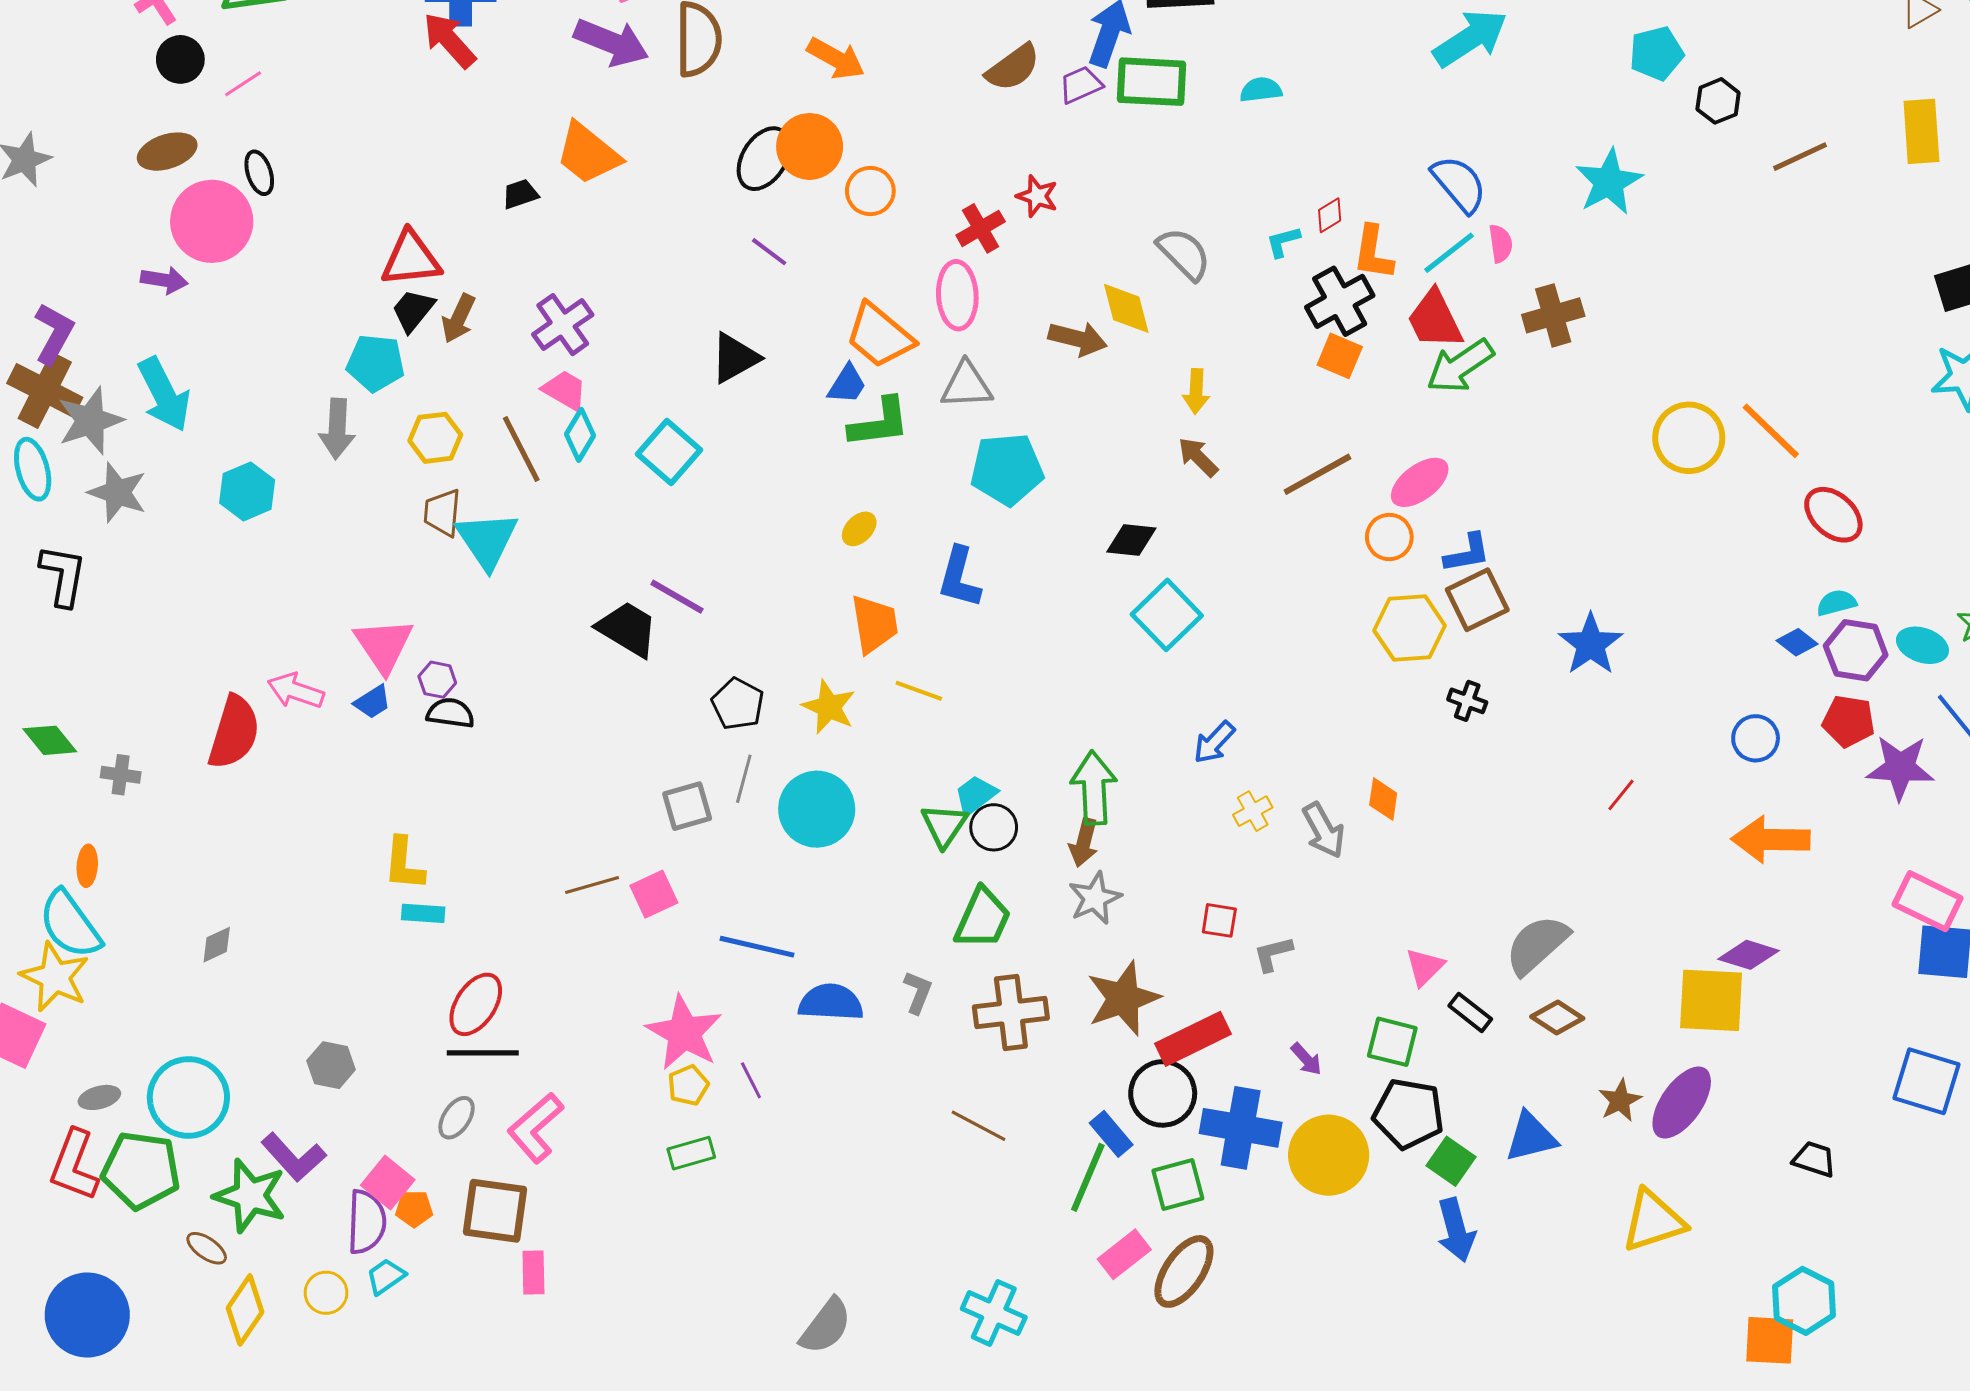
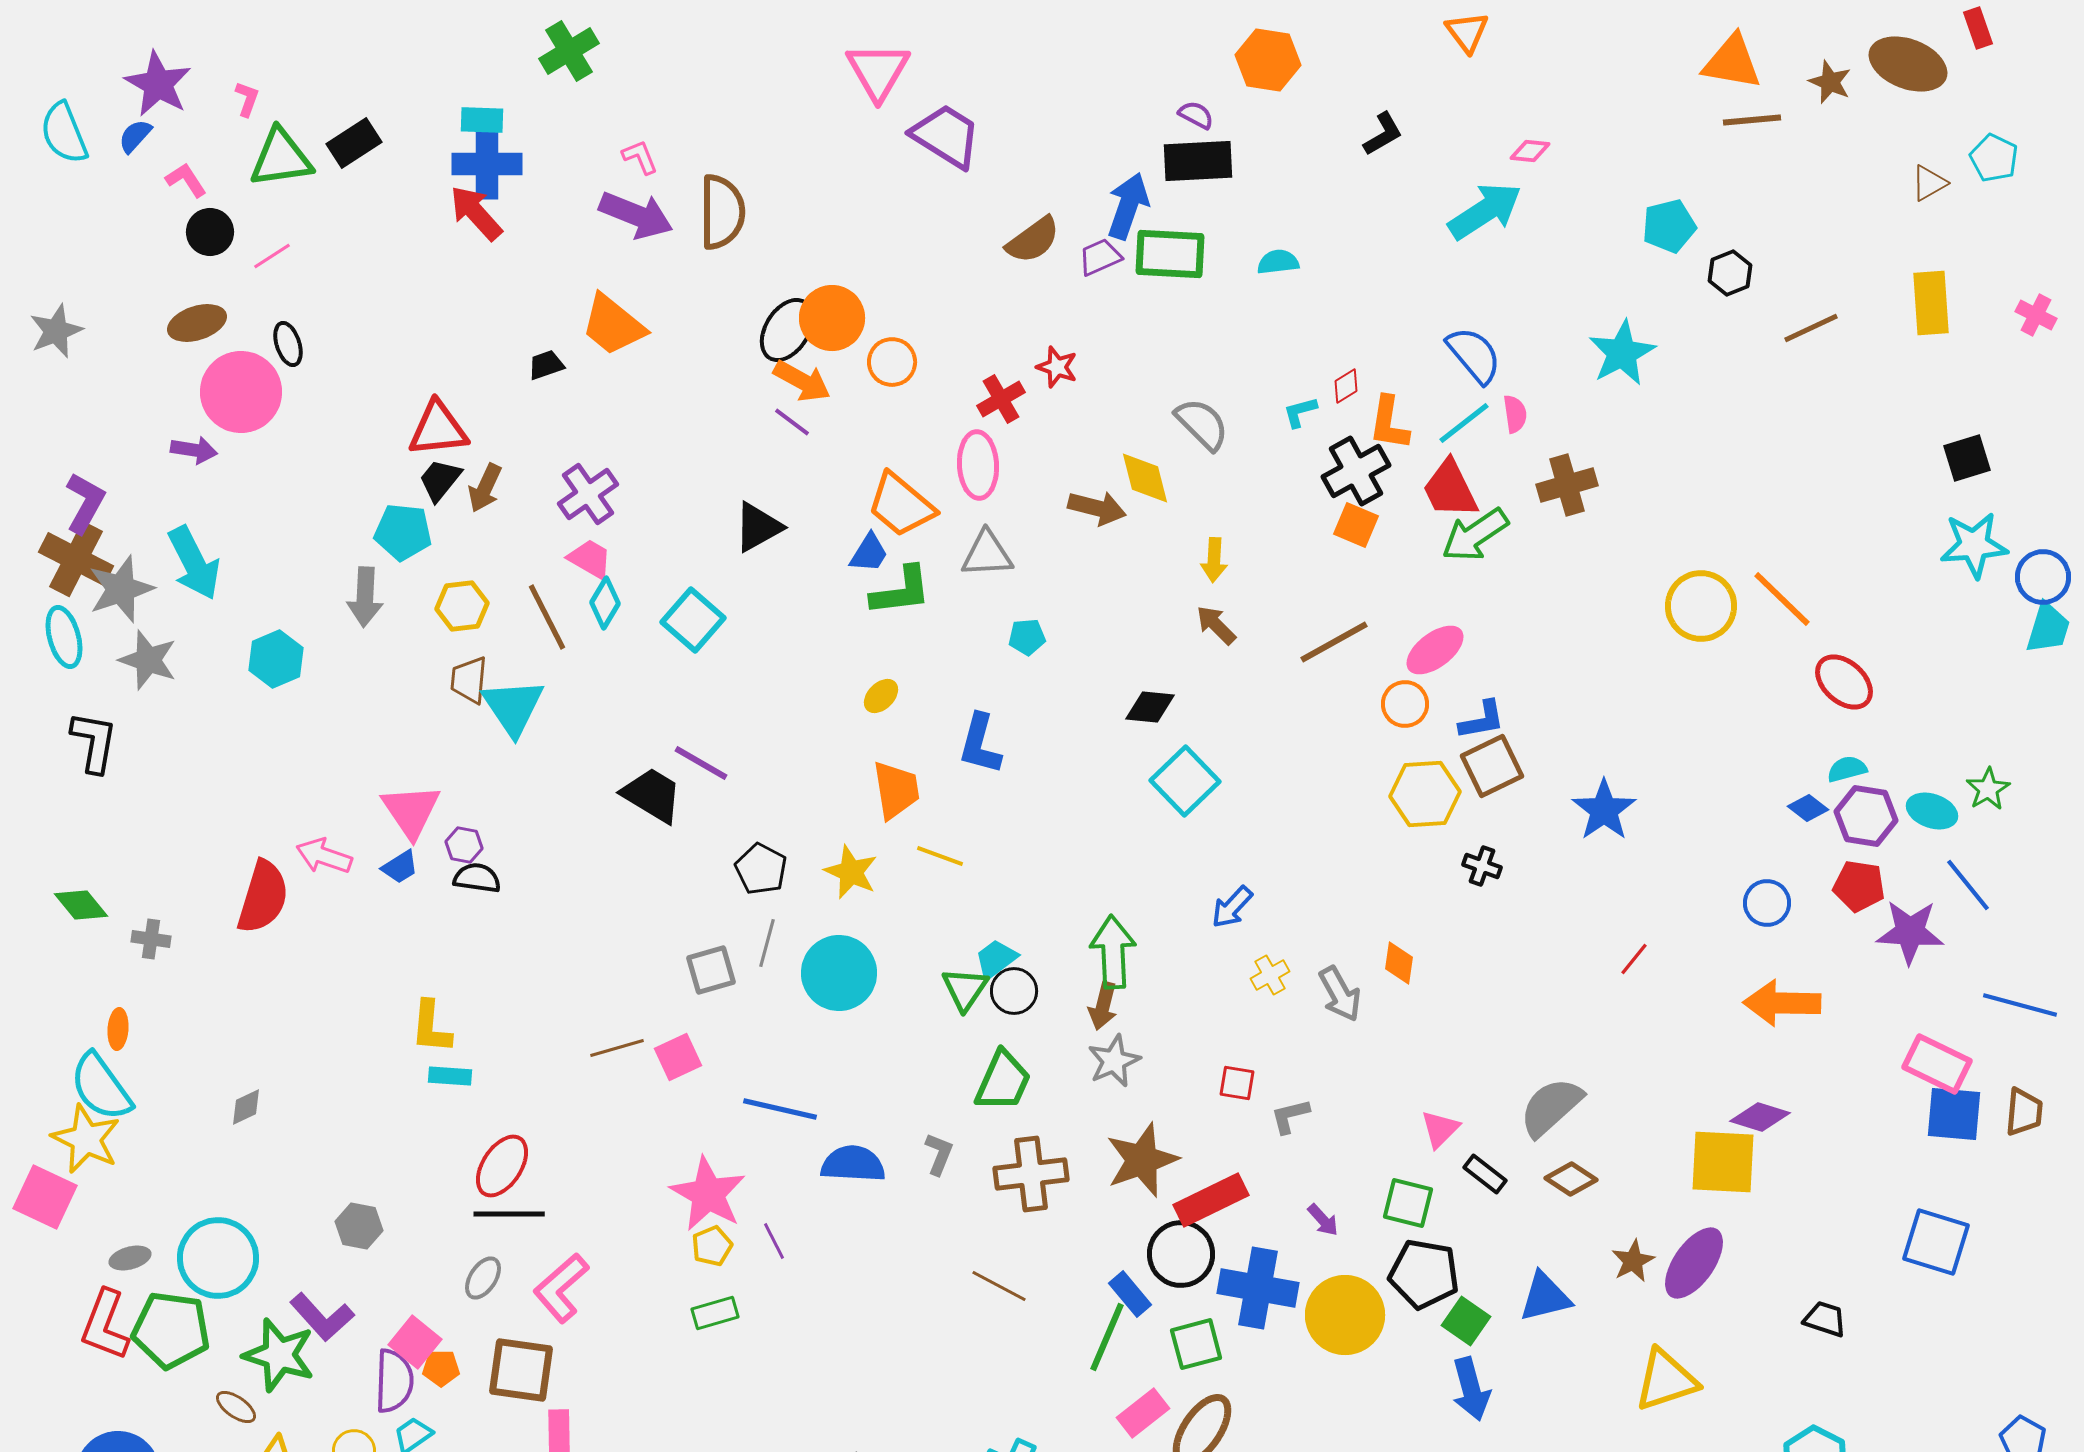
orange arrow: (836, 58) -> (802, 381), moved
cyan pentagon: (1007, 469) -> (1027, 637), size x0.5

